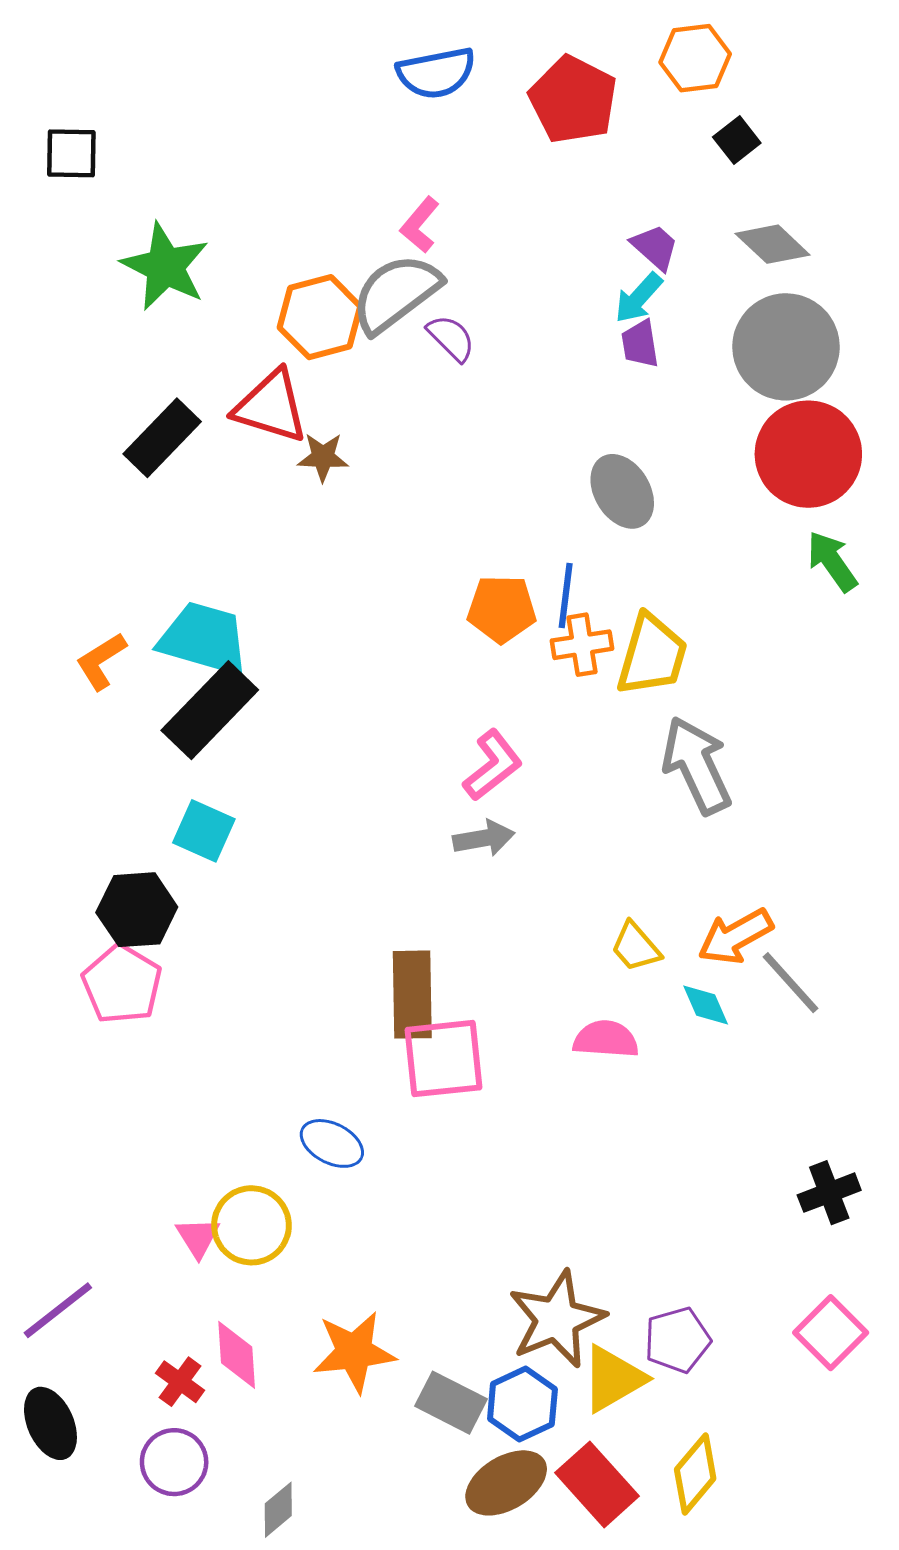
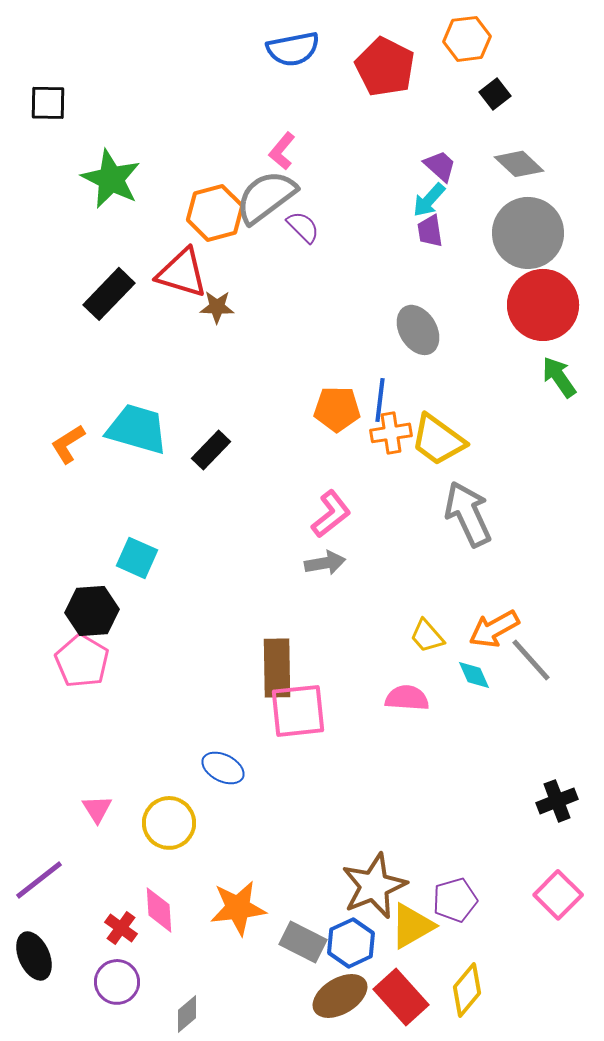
yellow trapezoid: (652, 655) -> (438, 440), turned 110
black rectangle: (210, 710) -> (211, 450), moved, size x0.6
pink triangle: (198, 1237) -> (97, 809), moved

